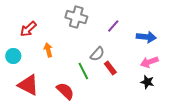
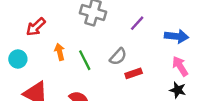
pink arrow: (149, 62) -> (180, 66), turned 78
red rectangle: (110, 68) -> (134, 73), turned -72
green line: (83, 71) -> (85, 60), moved

